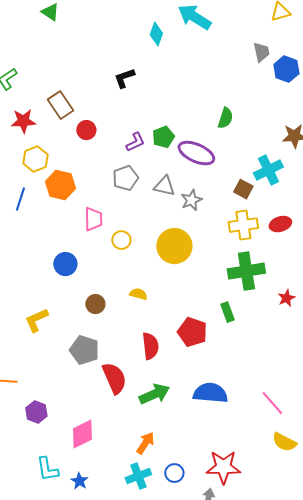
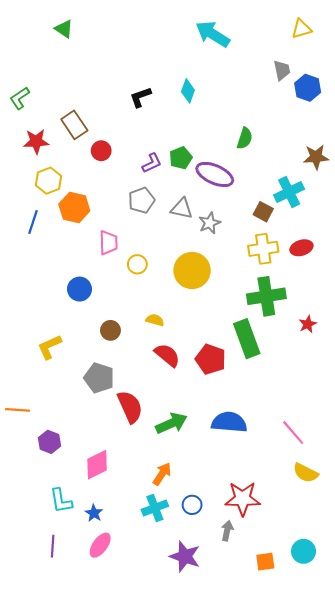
cyan diamond: (156, 34) -> (188, 91), moved
green rectangle: (227, 312) -> (247, 339), size x1.8
red semicircle: (150, 346) -> (167, 355), moved, turned -44

